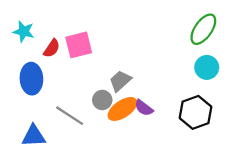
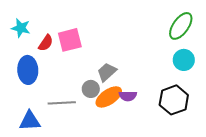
purple semicircle: (144, 108) -> (128, 96), turned -36
gray line: (70, 116) -> (62, 103), turned -36

